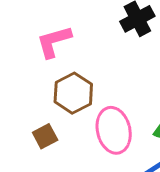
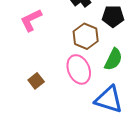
brown hexagon: (73, 93) -> (86, 36), moved

